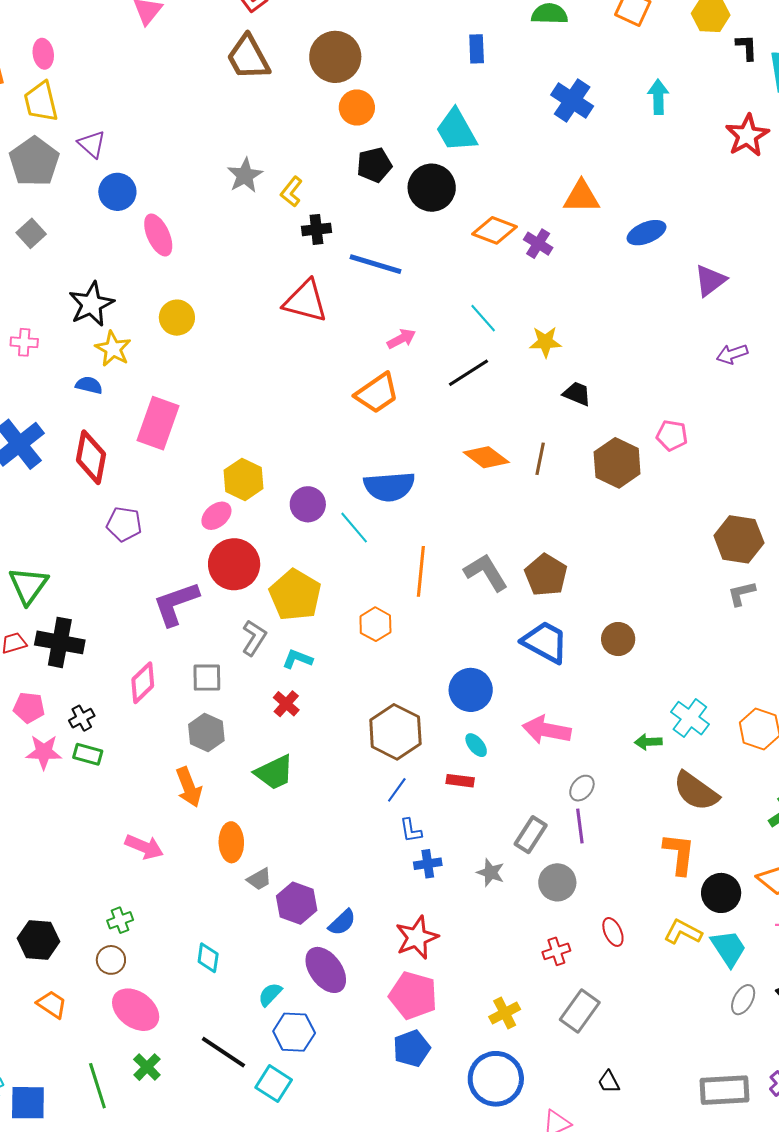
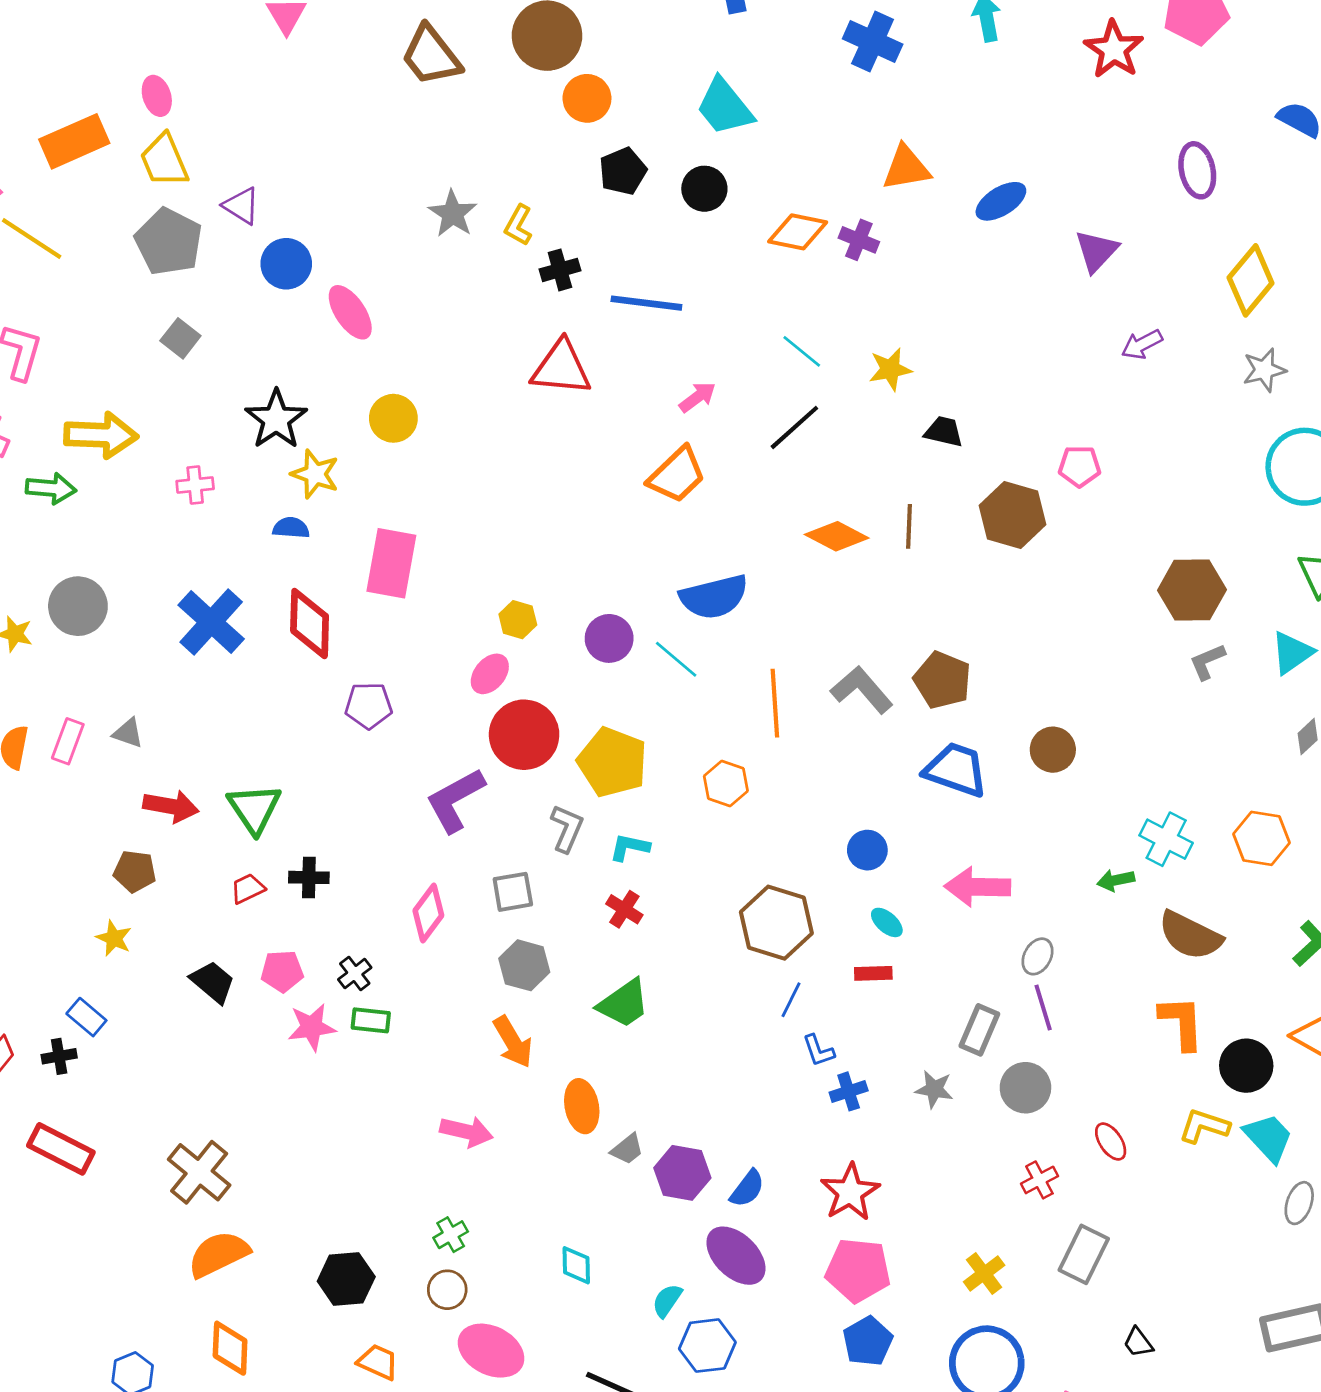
black circle: (432, 188) -> (704, 189), size x0.7
yellow hexagon: (243, 479) -> (518, 620), size x0.7
black cross: (60, 642) -> (309, 877), size x0.6
blue circle: (471, 690) -> (867, 850), size x0.7

